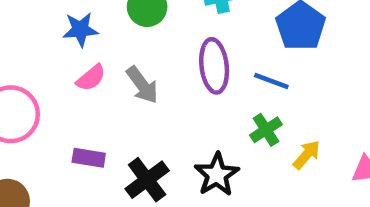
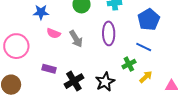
blue star: (80, 29) -> (41, 12), moved
pink semicircle: (91, 78) -> (54, 33), turned 56
blue line: (271, 81) -> (144, 47), moved

